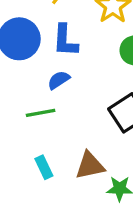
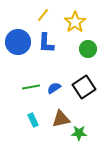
blue semicircle: (59, 80) -> (54, 88), moved

